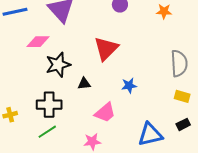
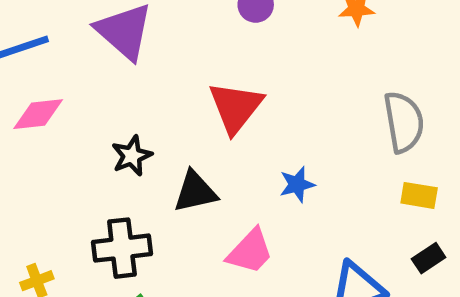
pink diamond: (38, 42) -> (38, 114), moved
black star: (58, 65) -> (132, 156), size x0.7
black triangle: (84, 84) -> (195, 192), size x1.5

